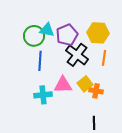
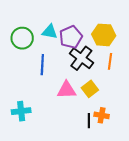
green circle: (34, 36) -> (22, 38), moved
orange cross: (96, 91) -> (102, 115), moved
cyan cross: (43, 95) -> (21, 111), moved
black line: (94, 123) -> (89, 121), moved

